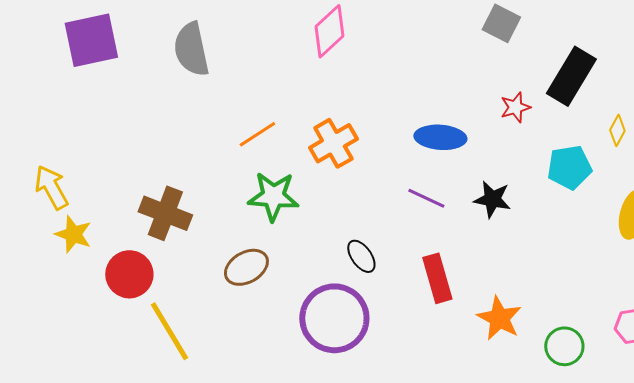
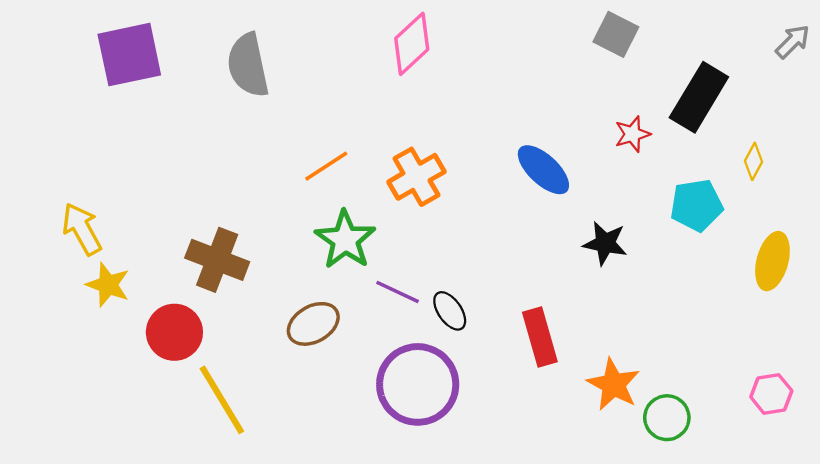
blue ellipse: (440, 137) -> (543, 170), turned 39
green star: (273, 196) -> (345, 240), turned 30
purple line: (426, 198) -> (398, 292), moved
green circle: (564, 346) -> (667, 418), moved

